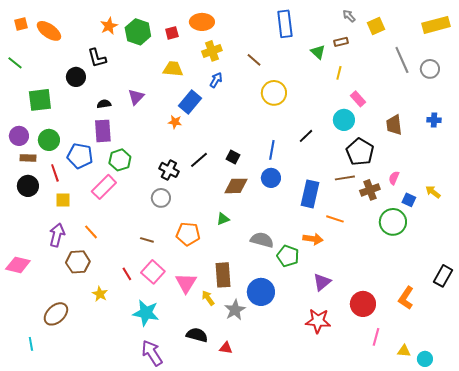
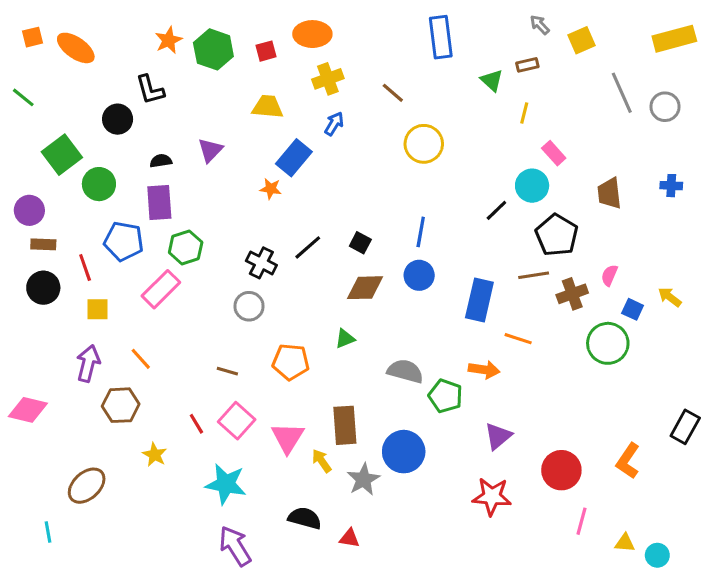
green square: (40, 100) -> (62, 155), turned -30
black line: (306, 136) -> (496, 210), moved
green circle: (49, 140) -> (99, 184), moved

